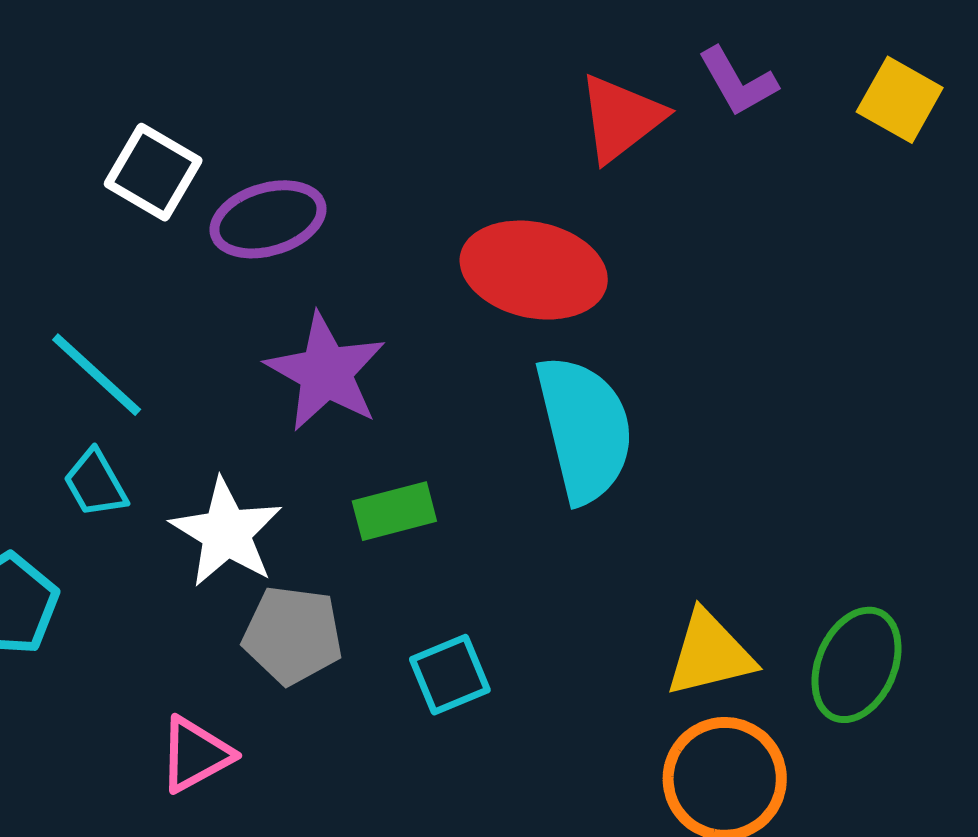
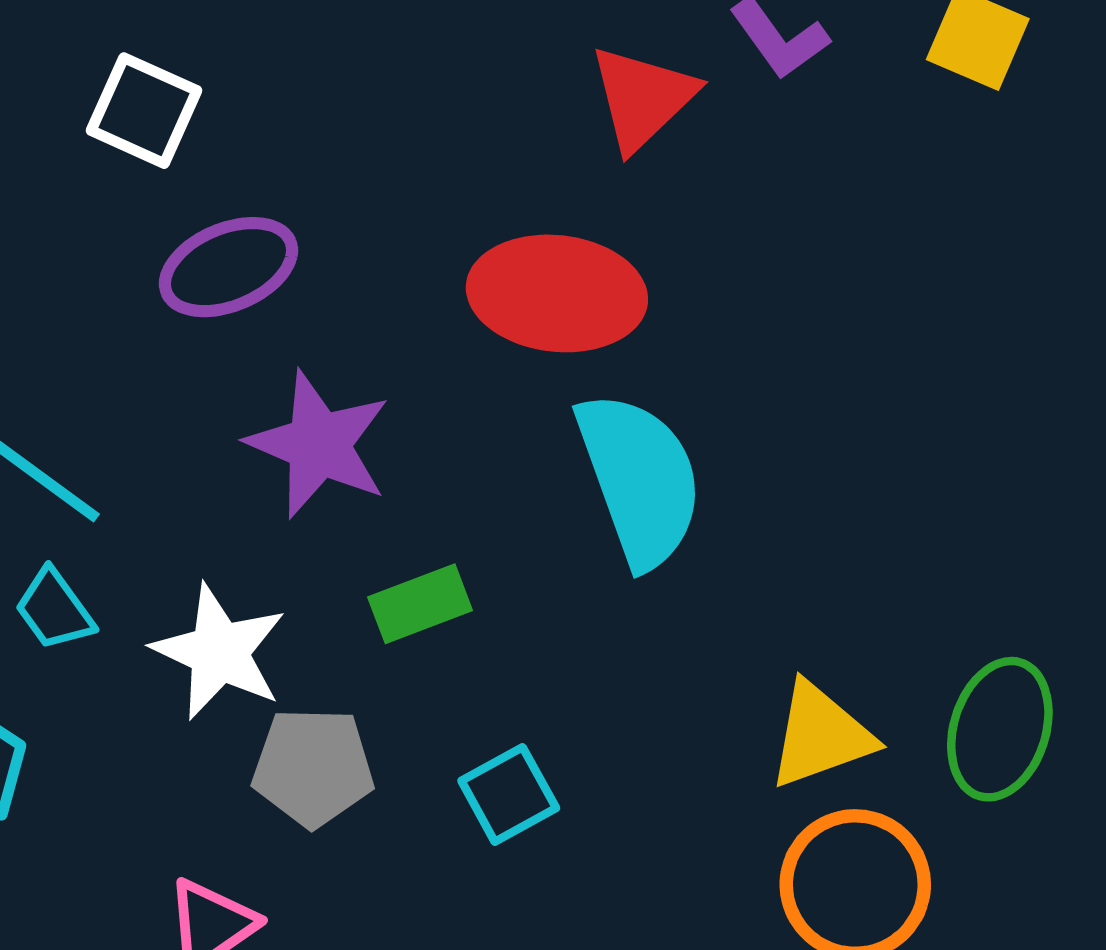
white square: (153, 172) -> (144, 111), moved

